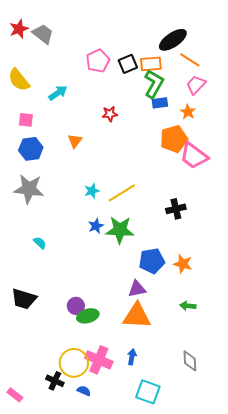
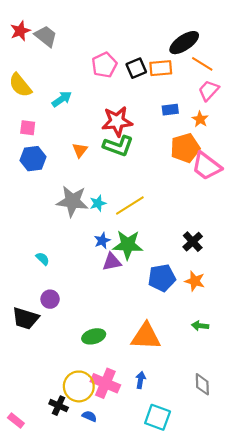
green L-shape: (154, 84) -> (118, 146), moved, turned 80
red star: (110, 114) -> (117, 121), size x1.8
gray star: (29, 189) -> (72, 201), moved
black cross: (176, 209) -> (193, 242), moved, turned -30
purple triangle: (137, 289) -> (112, 262), moved
purple circle: (76, 306) -> (50, 299), moved

